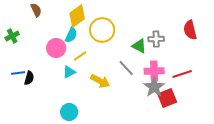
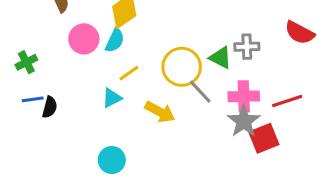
yellow circle: (102, 30) -> (182, 67), moved
red semicircle: (190, 30) -> (300, 33), turned -48
green cross: (12, 36) -> (26, 62), moved
pink circle: (56, 48) -> (84, 39), moved

